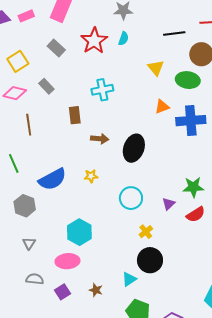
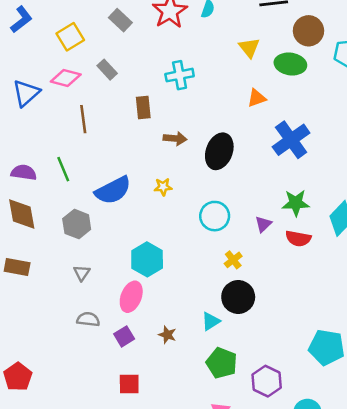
blue cross: (191, 121) -> (291, 140), moved, turned -32
red semicircle: (196, 214) -> (298, 238), turned 42
pink ellipse: (68, 261) -> (131, 297), turned -65

